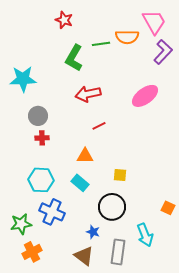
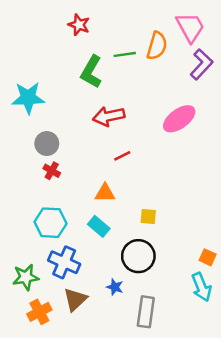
orange semicircle: (127, 37) -> (157, 46), turned -75
red cross: (42, 138) -> (52, 171), turned 32
cyan arrow: (145, 235) -> (201, 287), moved
brown triangle: (84, 256) -> (75, 299), moved, turned 40

